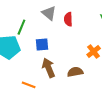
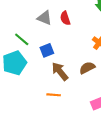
green line: (21, 27) -> (22, 39), turned -56
orange line: (29, 85) -> (54, 95), moved

